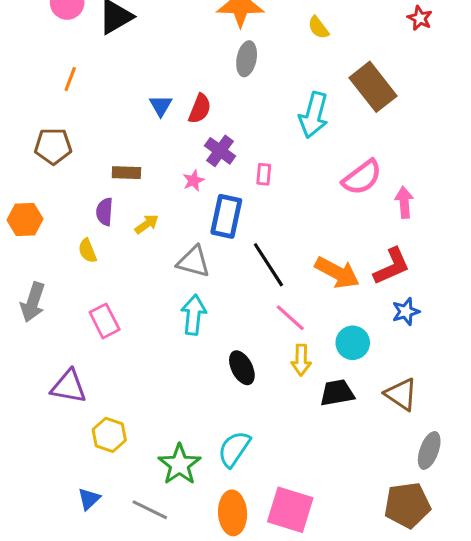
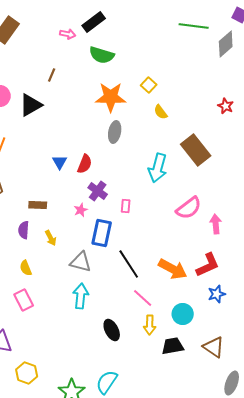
yellow arrow: (147, 224) -> (51, 238), turned 98
yellow semicircle: (87, 251) -> (26, 268), moved

